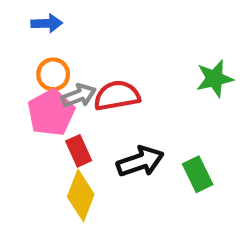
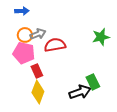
gray arrow: (79, 96) -> (38, 34), moved
pink pentagon: (51, 113) -> (24, 53), turned -30
black arrow: (140, 161) -> (80, 92), moved

